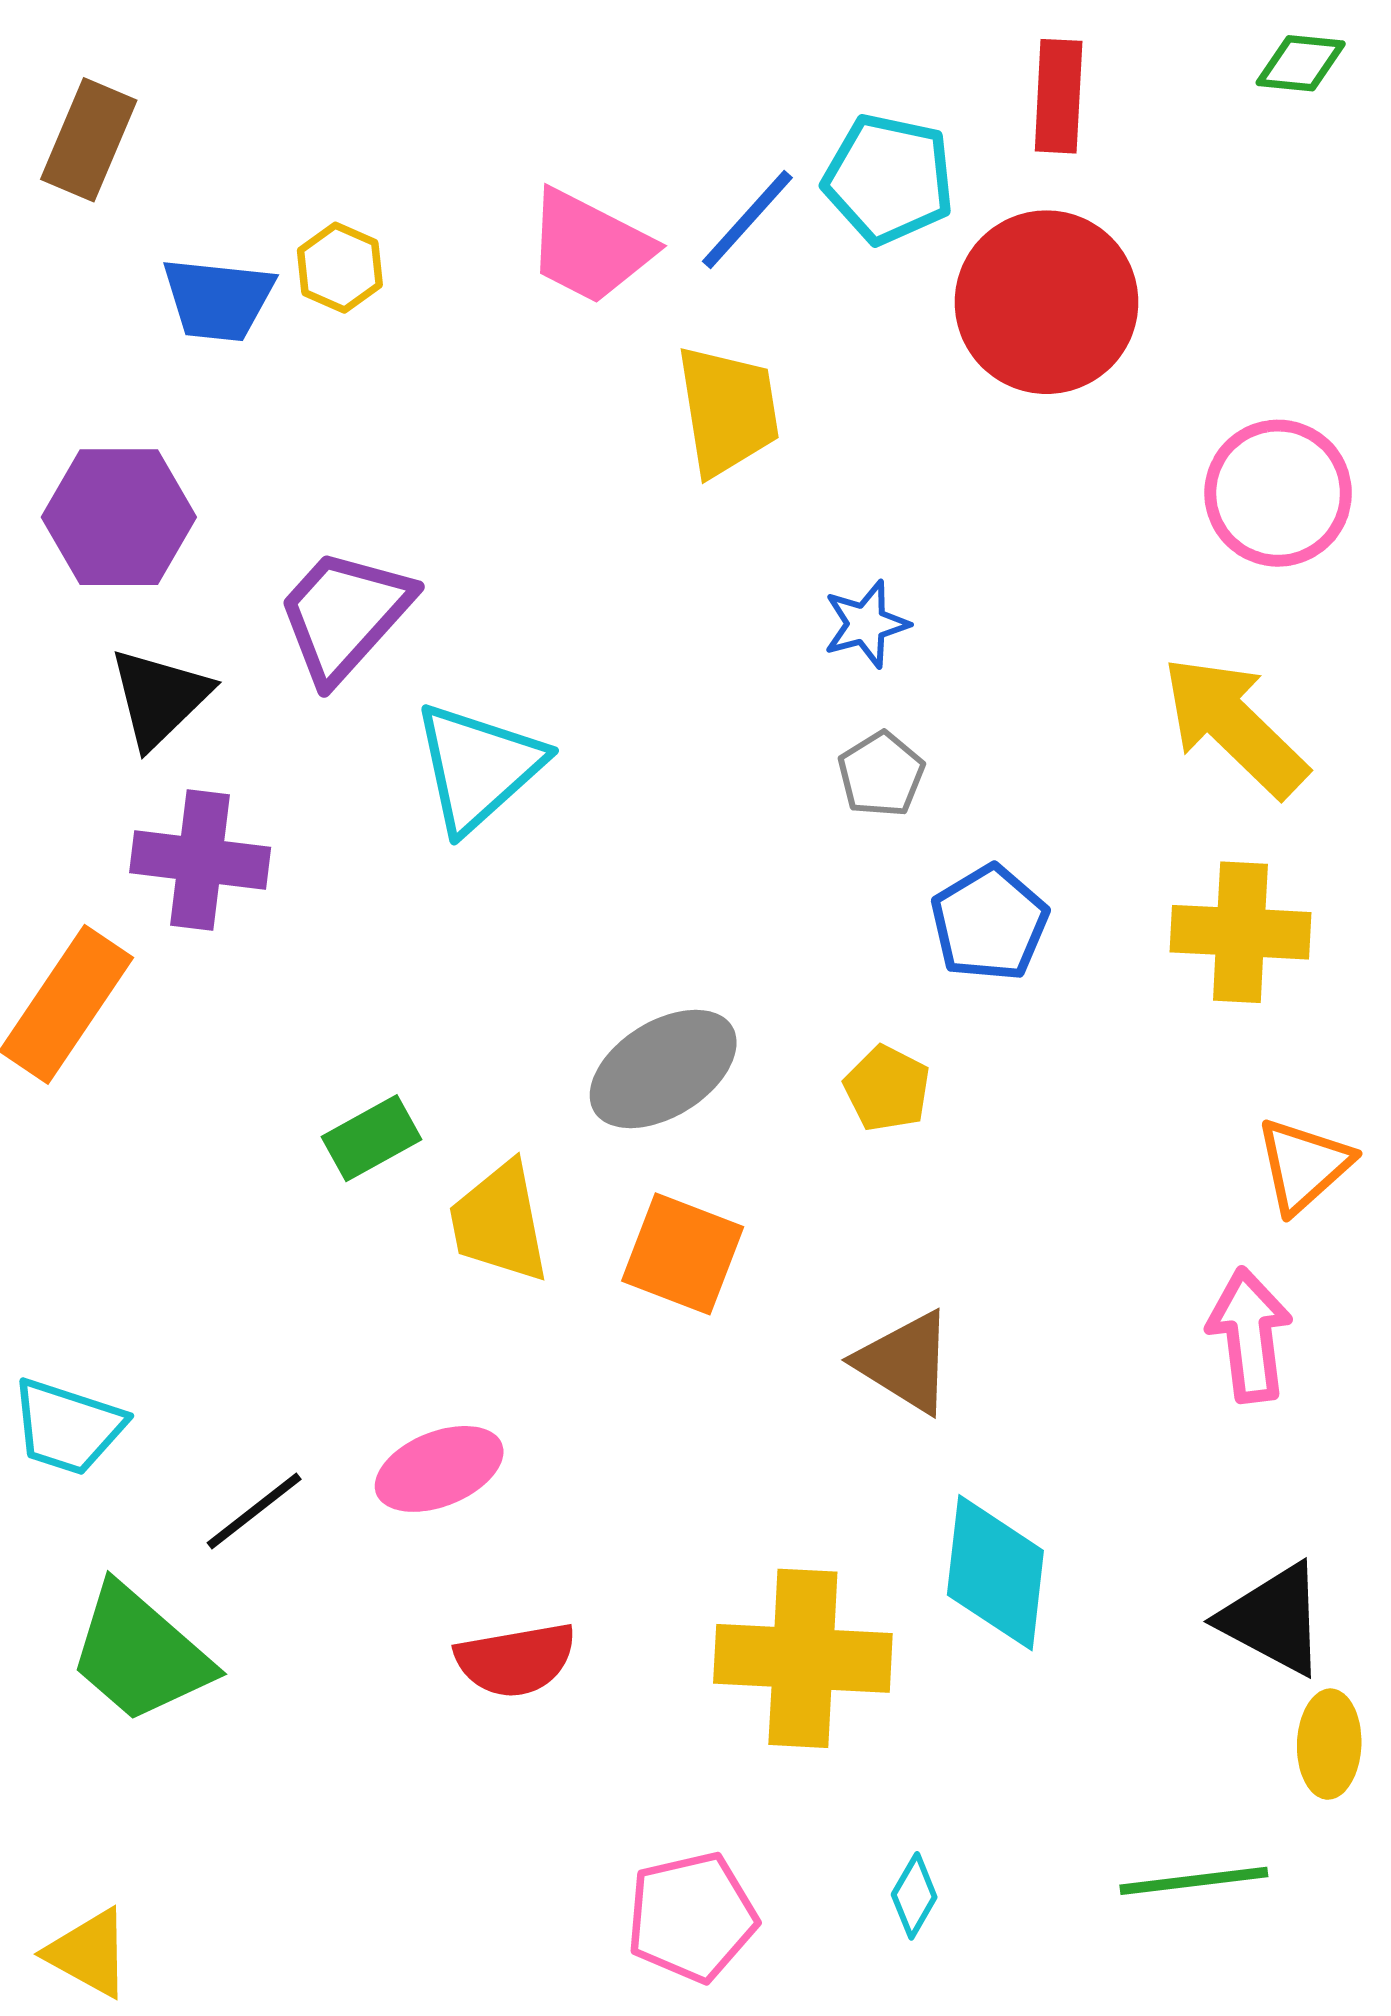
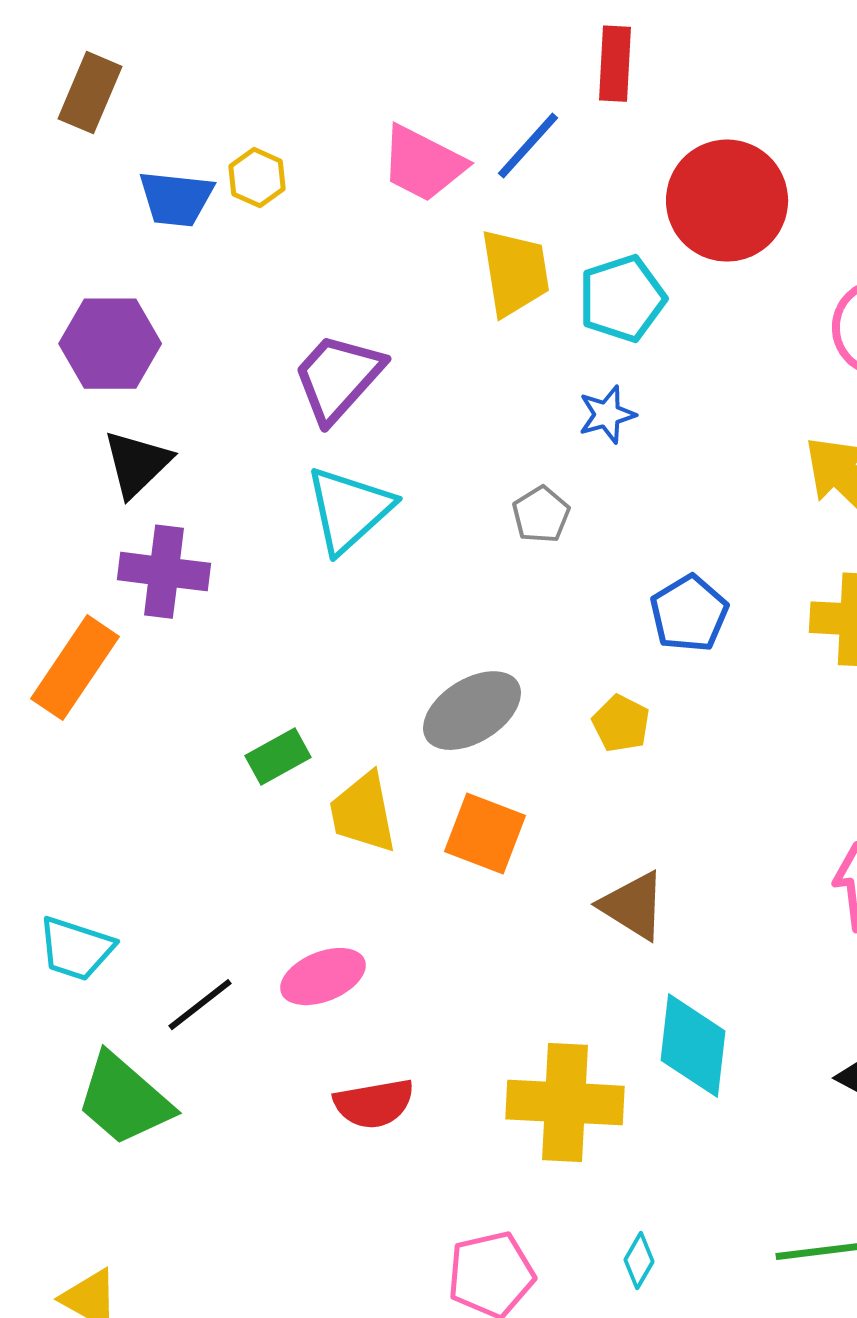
red rectangle: (1059, 96) -> (615, 64), moved
cyan pentagon: (889, 179) -> (622, 299), moved, turned -30
purple trapezoid: (344, 615) -> (338, 378), moved
gray pentagon: (881, 774) -> (541, 515), moved

